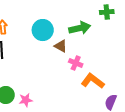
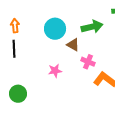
pink star: (26, 100) -> (55, 71), moved

